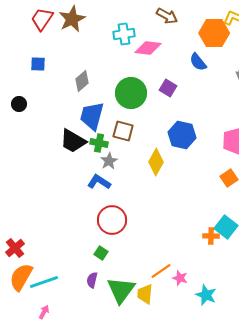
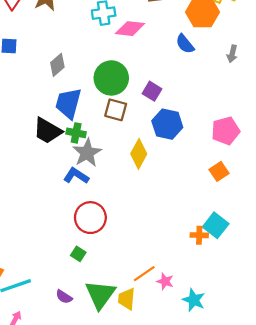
purple square: (168, 88) -> (152, 91), moved
brown square: (123, 131) -> (116, 110), moved
gray star: (109, 161) -> (87, 153), size x1.5
purple semicircle: (92, 280) -> (64, 297), moved, turned -70

